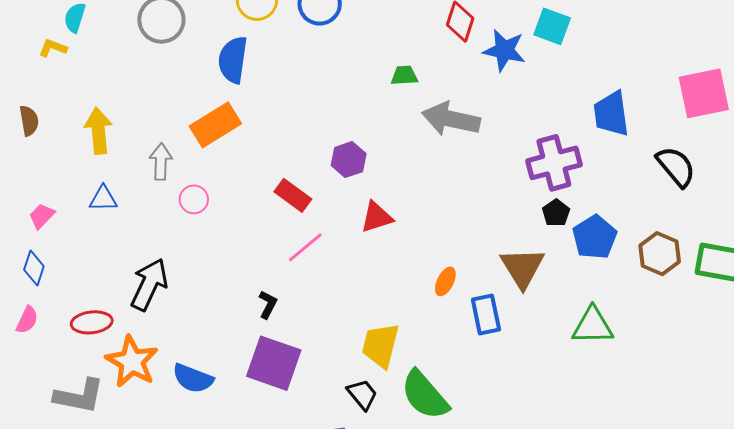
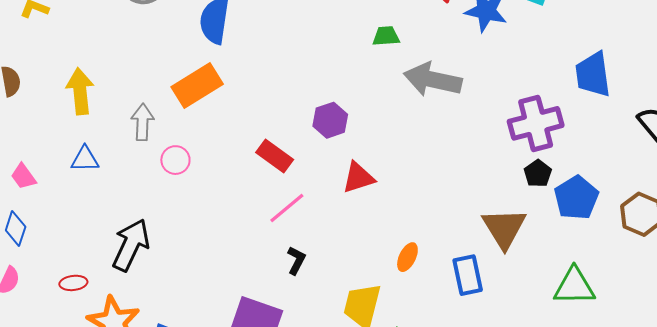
pink trapezoid: (42, 216) -> (23, 176), turned -80
orange ellipse: (445, 281) -> (407, 257), moved
black L-shape: (268, 304) -> (296, 260), moved
red ellipse: (92, 322) -> (73, 283), size x0.7

